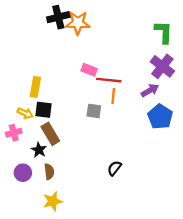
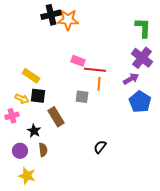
yellow rectangle: (35, 87) -> (31, 76), turned -66
brown rectangle: (50, 134) -> (56, 117), moved
yellow star: (53, 201) -> (27, 176), moved, turned 30

